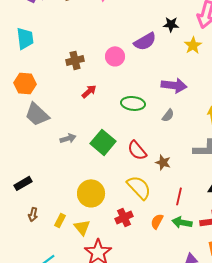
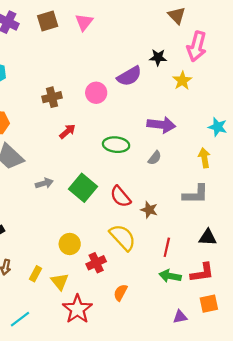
yellow circle: (91, 193) -> (70, 244), size x0.7
red cross: (124, 217) -> (96, 263), moved
orange semicircle: (157, 221) -> (120, 293), moved

